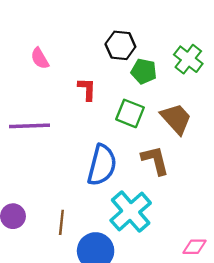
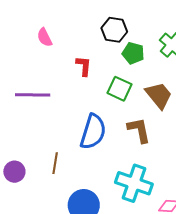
cyan cross: (131, 212) -> (134, 183), moved, turned -33
brown line: (61, 222) -> (55, 163), moved

